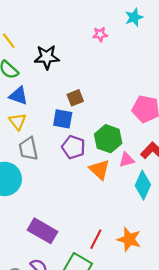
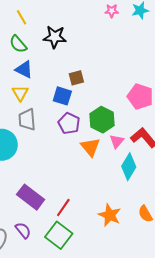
pink star: (100, 34) -> (112, 11), moved
pink triangle: (127, 160) -> (117, 141), turned -42
red line: (96, 239) -> (63, 208), moved

